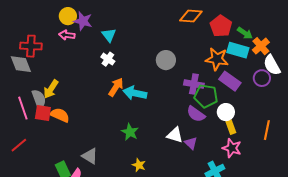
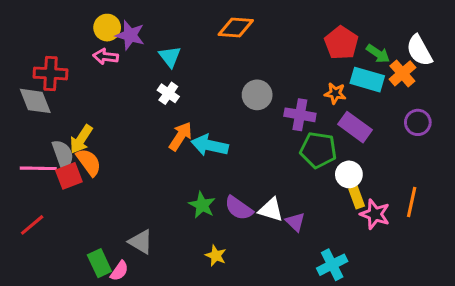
orange diamond: (191, 16) -> (236, 28), moved
orange star: (217, 59) -> (335, 93), size x0.6
white semicircle: (272, 65) -> (419, 50), moved
purple circle: (262, 78) -> (418, 122), moved
purple cross: (194, 84) -> (300, 115), moved
pink line: (23, 108) -> (38, 168), turned -70
red square: (43, 113) -> (69, 176), turned -30
purple semicircle: (196, 114) -> (239, 208), moved
orange semicircle: (60, 115) -> (89, 162), moved, turned 30
pink star: (232, 148) -> (375, 214), moved

